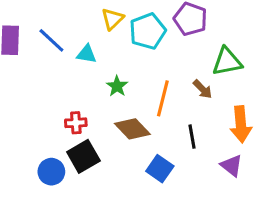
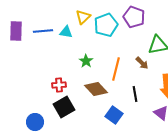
blue line: (51, 40) -> (43, 31), turned -48
cyan triangle: (87, 54) -> (66, 32), moved
blue circle: (51, 172) -> (35, 122), moved

